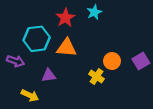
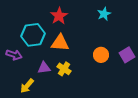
cyan star: (94, 12) -> (104, 14), moved
yellow cross: (96, 77) -> (64, 69), moved
yellow arrow: (30, 95) -> (27, 86), turned 105

